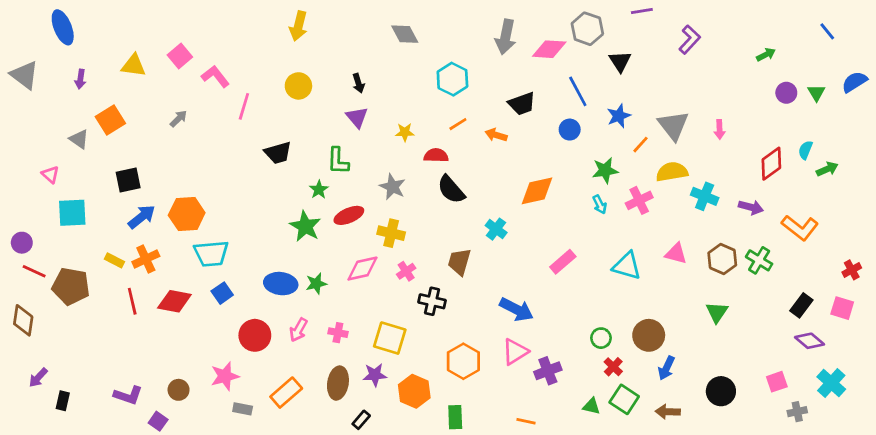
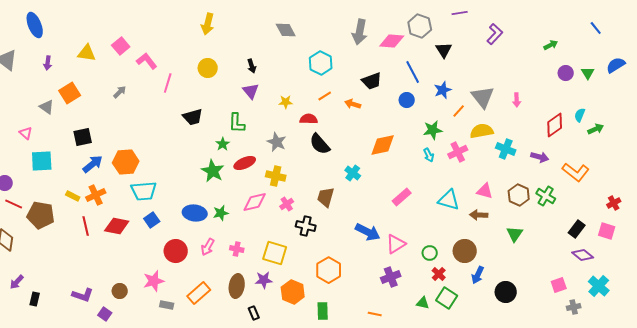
pink triangle: (515, 352) -> (396, 244), moved
black circle: (721, 391) -> (506, 292), moved
brown arrow: (668, 412) -> (479, 215), moved
black rectangle: (361, 420) -> (254, 313), turned -64

